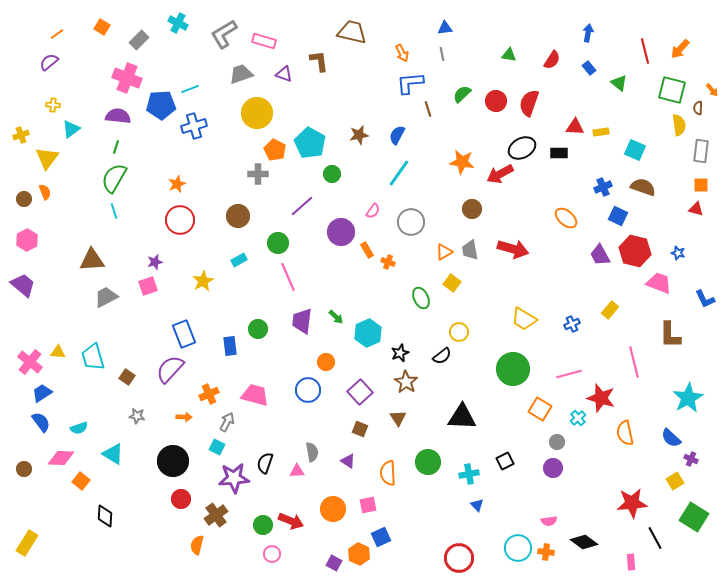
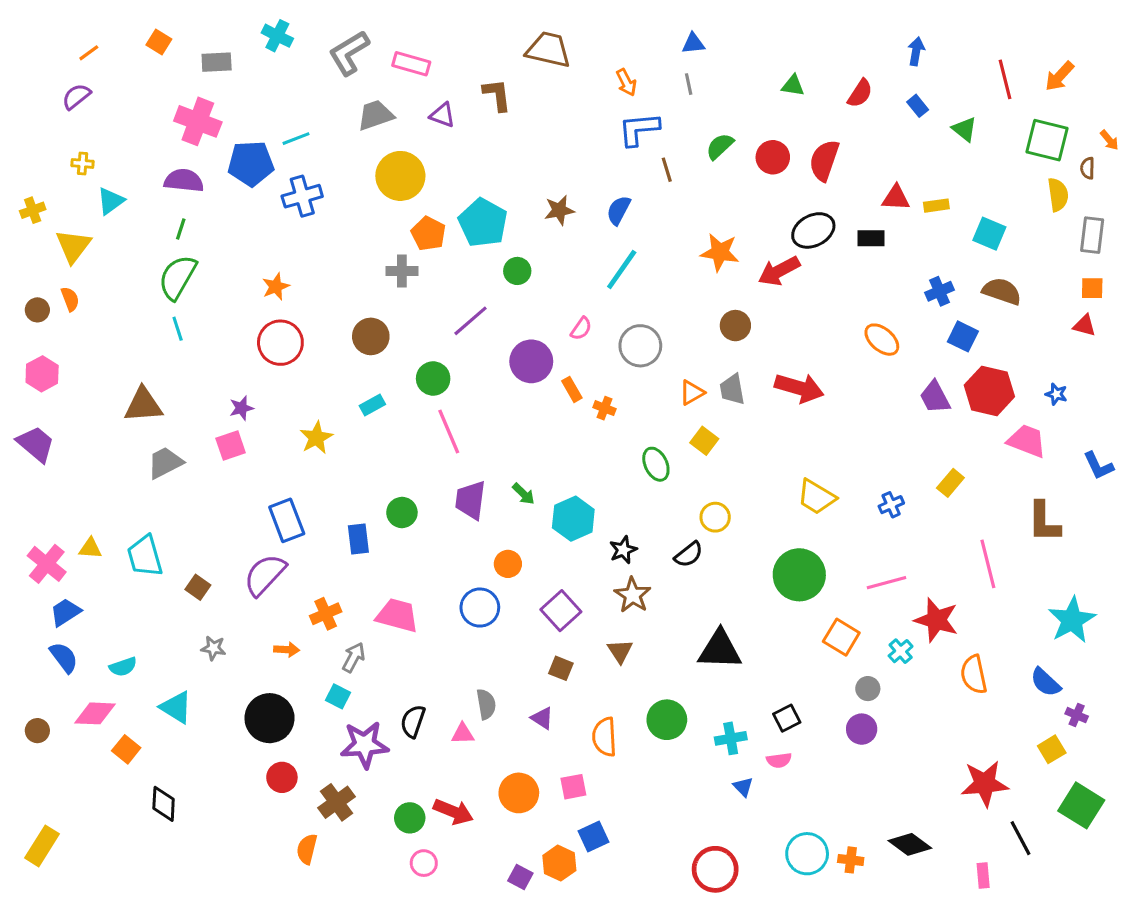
gray rectangle: (139, 40) -> (217, 62), turned 42
pink semicircle: (549, 521) -> (779, 760), moved

